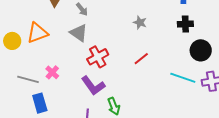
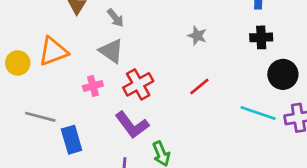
pink cross: (52, 72) -> (93, 86), moved, turned 32
blue rectangle: (40, 103) -> (72, 140), moved

